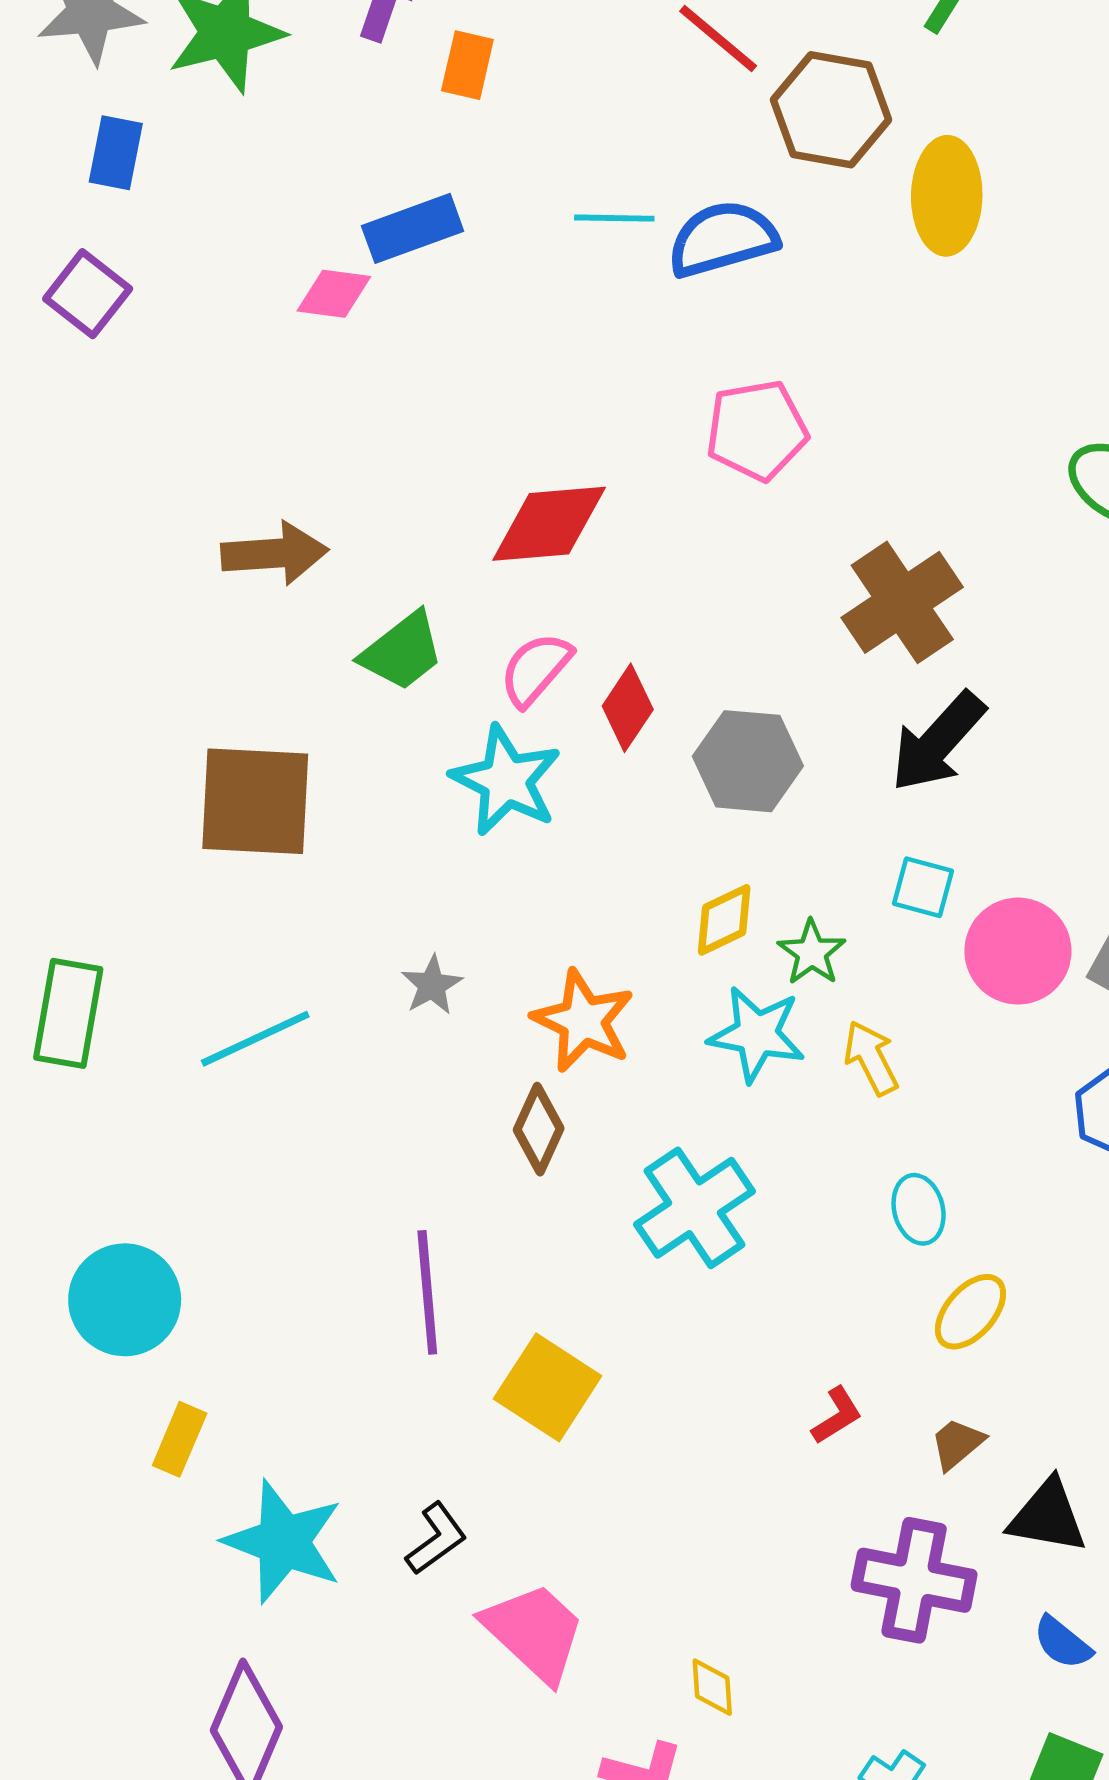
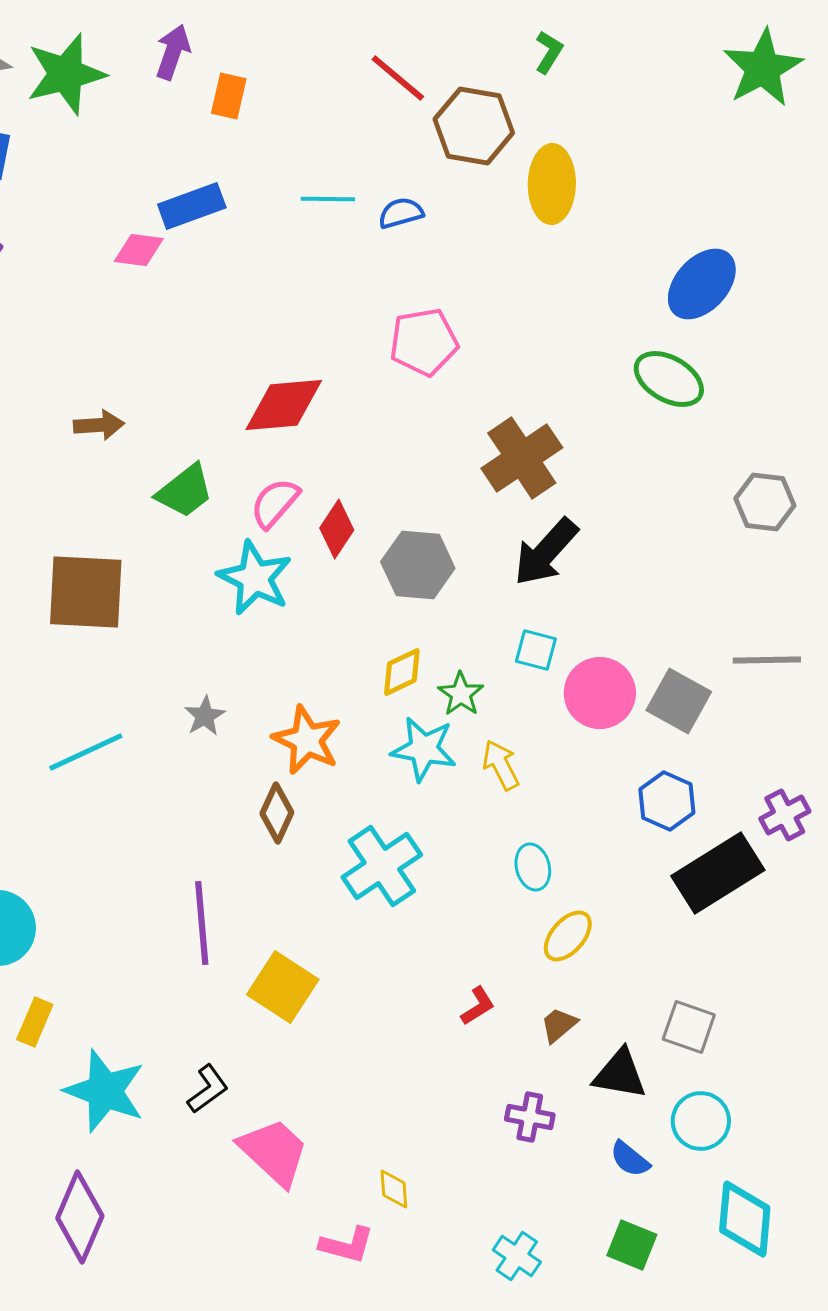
blue semicircle: (723, 239) -> (401, 213), size x0.6
brown arrow: (275, 553) -> (99, 425), size x0.7
purple cross: (914, 1580) -> (530, 1117), size x0.6

